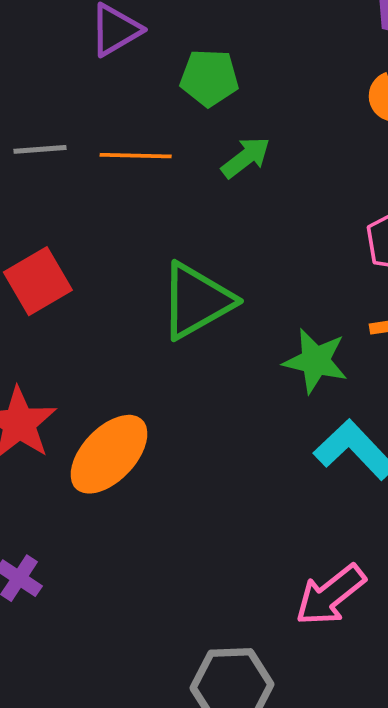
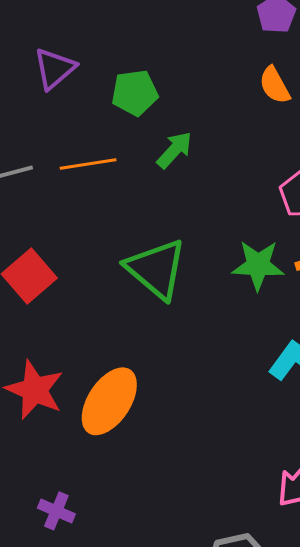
green triangle: (196, 301) -> (156, 269), turned -40
green star: (315, 361) -> (258, 265), moved

